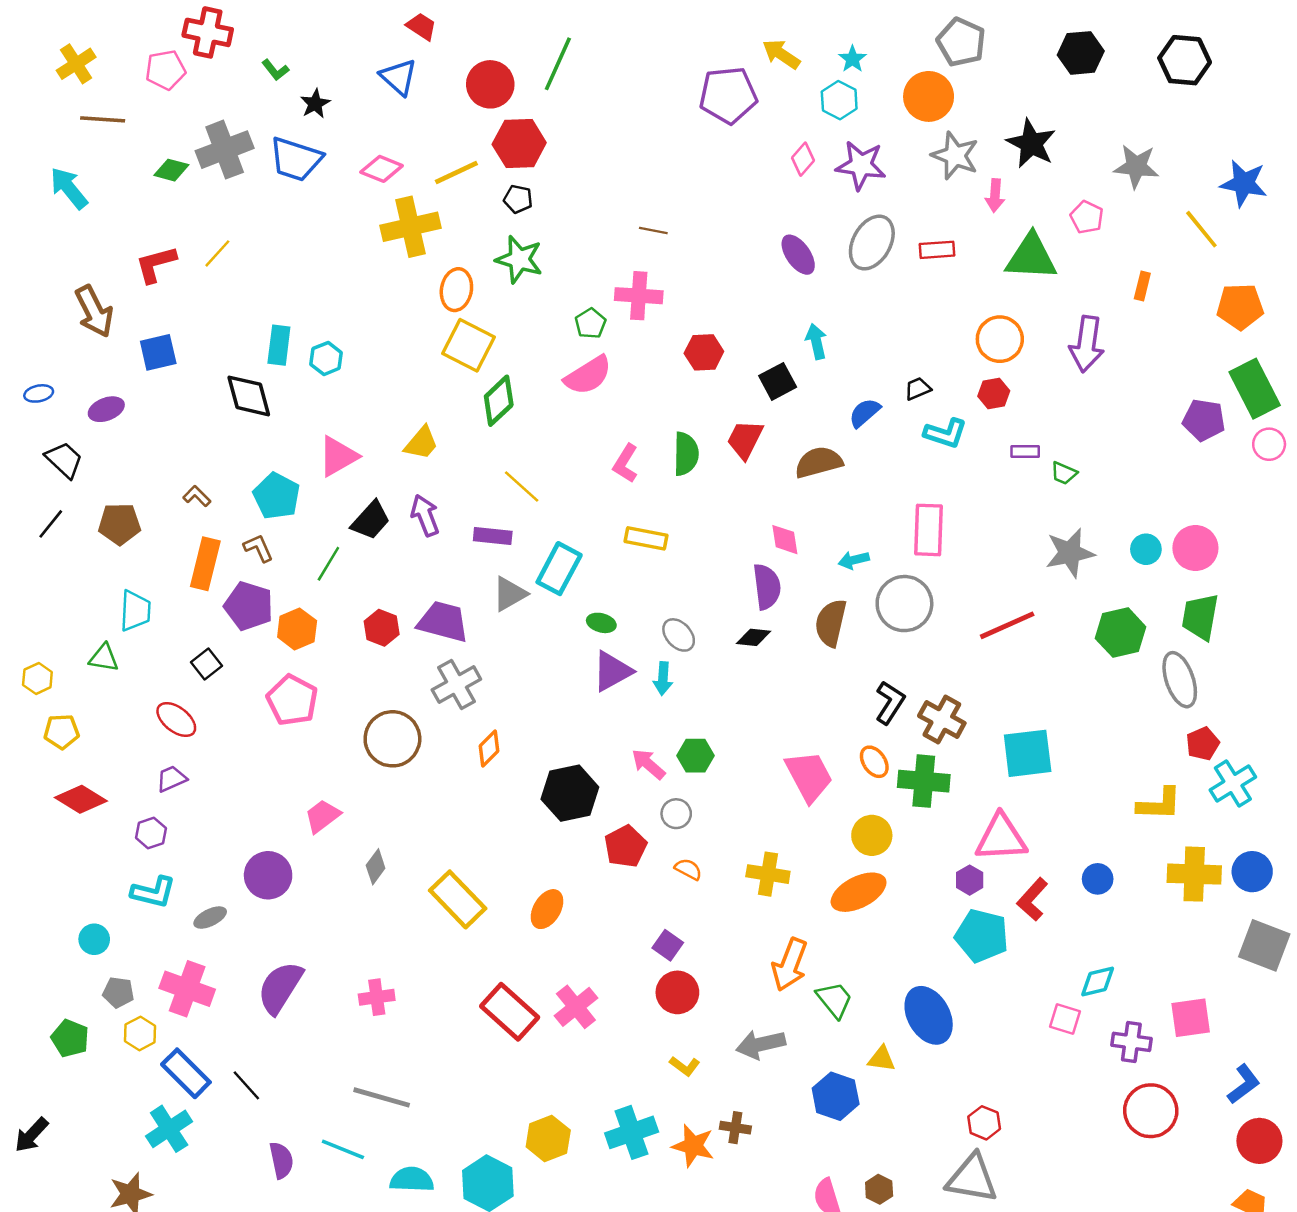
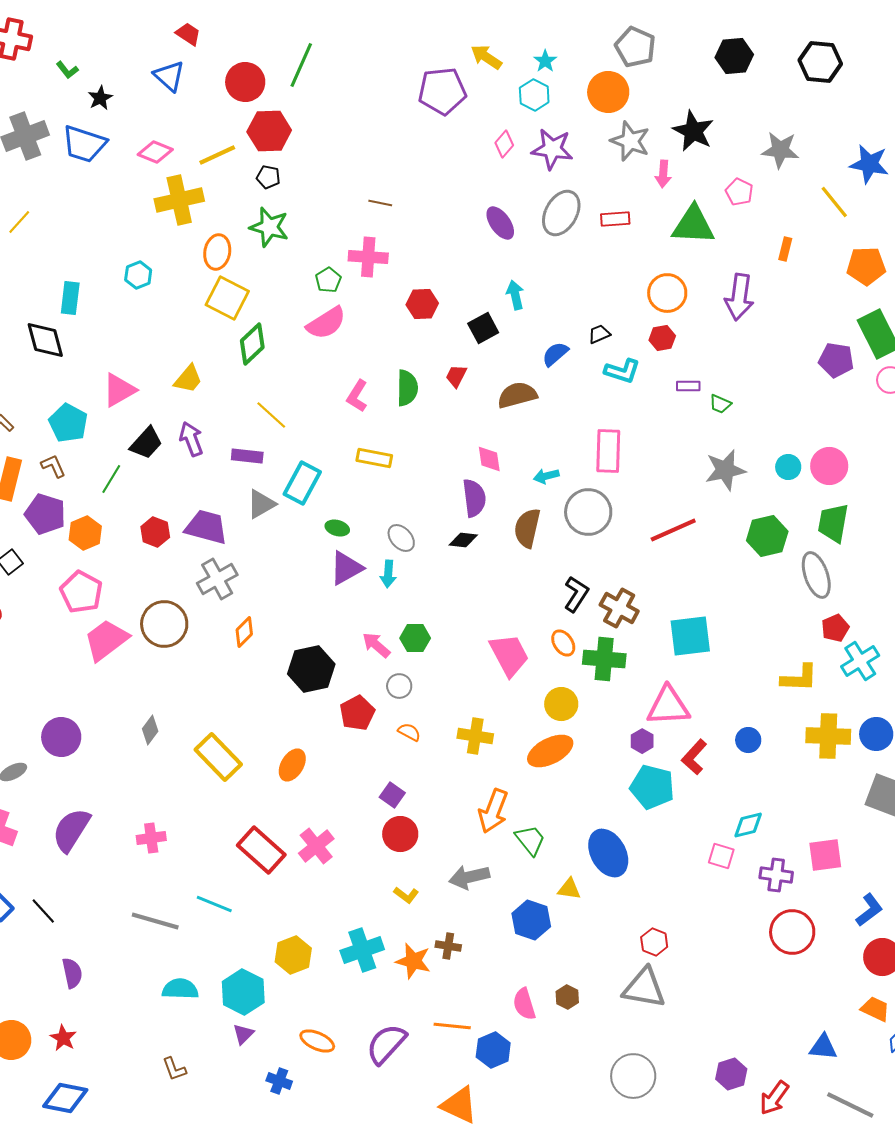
cyan hexagon: (326, 358) -> (138, 275), moved
red trapezoid: (745, 439) -> (456, 376), size x0.7
pink trapezoid: (322, 816) -> (106, 640), moved, size x1.5
cyan line: (343, 1149) -> (214, 904), moved

